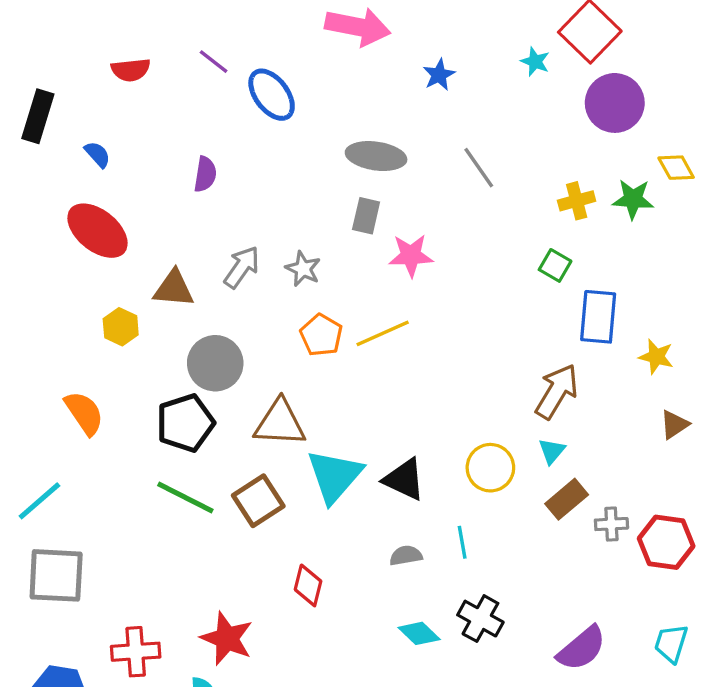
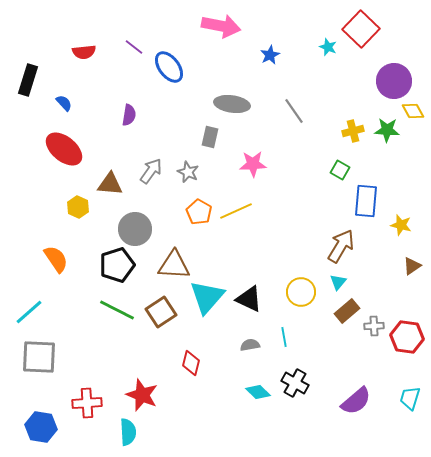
purple circle: (615, 103) -> (394, 81), moved
gray rectangle: (366, 216) -> (210, 137), moved

